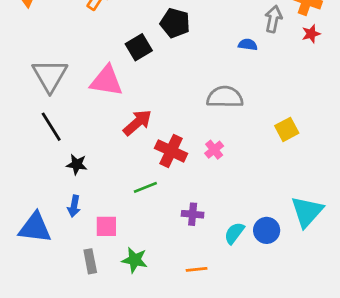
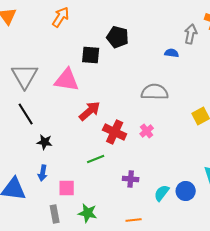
black square: (139, 47) -> (91, 55), turned 36

